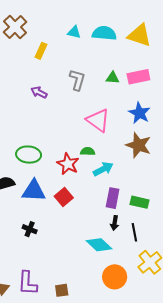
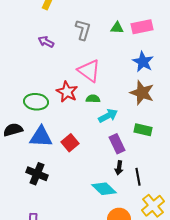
pink triangle: (98, 120) -> (89, 71), moved
red star: (68, 164) -> (67, 92), moved
purple rectangle: (113, 198) -> (117, 144), turned -36
green rectangle: (139, 202) -> (143, 130), moved
black cross: (30, 229) -> (37, 174), size x1.5

